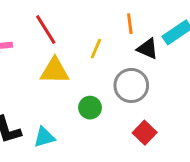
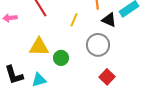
yellow triangle: (55, 71) -> (39, 47), moved
green circle: (90, 108) -> (61, 58), moved

